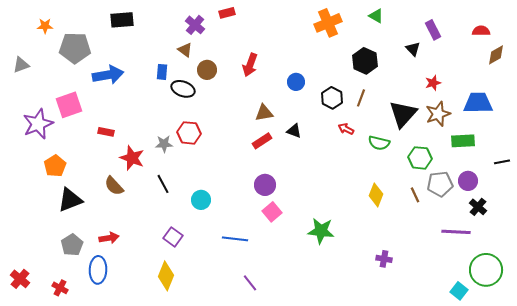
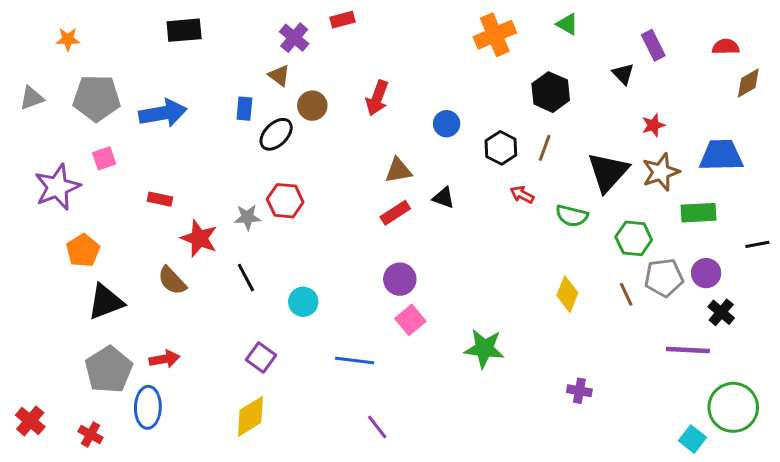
gray pentagon: (75, 48) -> (97, 98), moved
black ellipse: (183, 89) -> (276, 134), turned -65
pink square: (69, 105) -> (104, 158), size x0.6
gray pentagon: (72, 245) -> (109, 370), size x1.4
yellow diamond: (166, 276) -> (250, 416), turned 36

